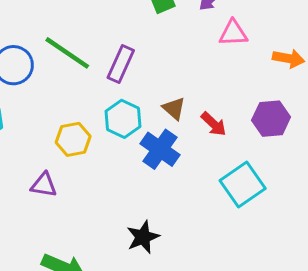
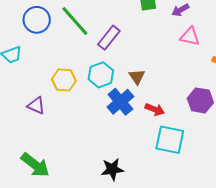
red arrow: (214, 124) -> (155, 109), moved, turned -36
cyan square: (243, 184) -> (170, 140), turned 32
black star: (143, 237) -> (112, 169), moved

